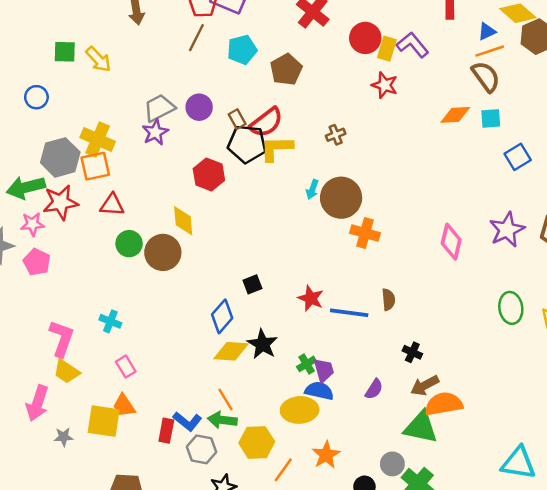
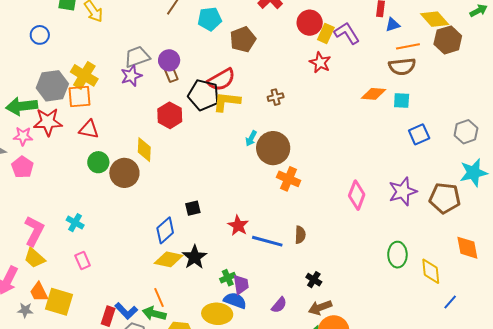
blue triangle: (487, 31) -> (393, 25), moved
brown semicircle: (486, 77) -> (402, 67), turned 112
brown rectangle: (237, 119) -> (171, 74), moved
orange trapezoid: (124, 406) -> (39, 292), moved

